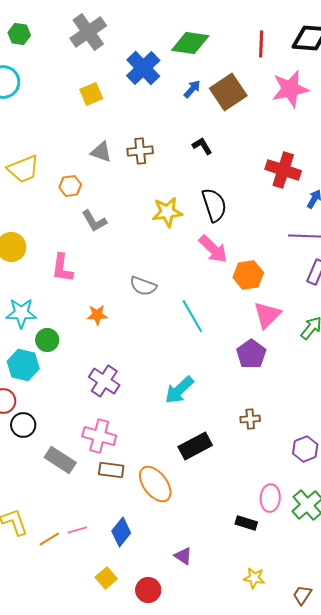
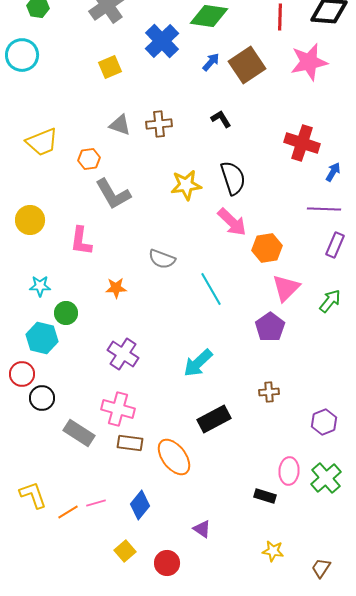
gray L-shape: (94, 221) -> (113, 194), size x1.4
cyan star: (21, 313) -> (40, 286), size x0.7

